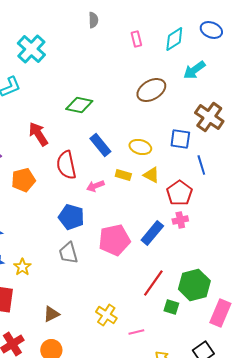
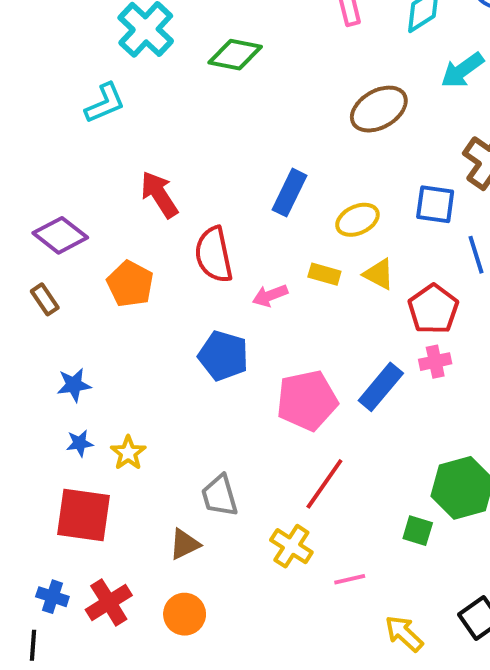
green diamond: (79, 105) -> (235, 55), moved
blue rectangle: (100, 145) -> (289, 193), moved, turned 65
yellow ellipse: (140, 147) -> (357, 220), turned -40
orange pentagon: (23, 180) -> (130, 284), turned -30
gray trapezoid: (68, 253) -> (220, 496), moved
red line: (153, 283) -> (324, 484), moved

